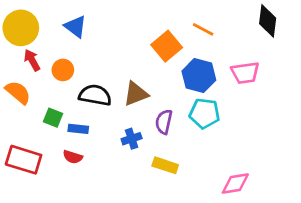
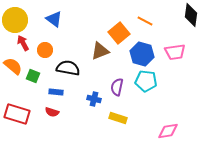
brown triangle: (136, 94) -> (100, 51), moved
green square: (53, 118) -> (33, 76), moved
blue cross: (132, 139) -> (94, 99), turned 32

